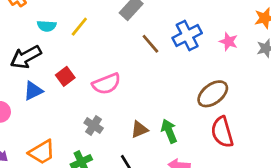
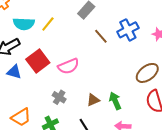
cyan semicircle: (47, 26) -> (24, 24), size x1.5
red square: (65, 76) -> (38, 61), size x1.6
blue triangle: (33, 91) -> (14, 72), turned 42

